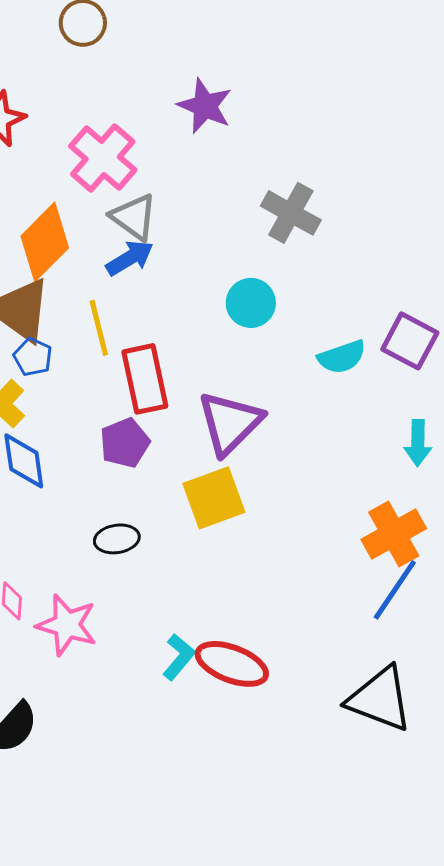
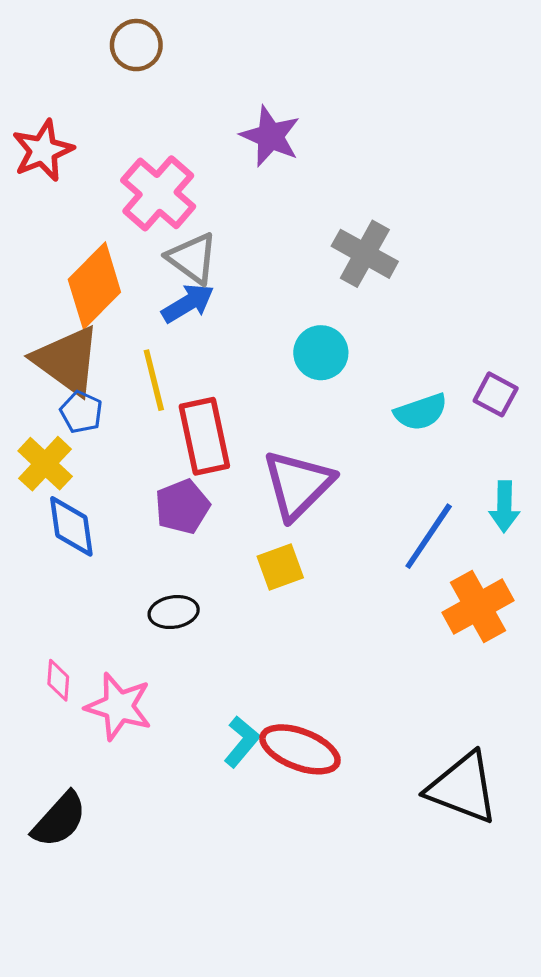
purple square: (410, 341) -> (496, 394), size x0.7
yellow square: (214, 498) -> (280, 567), size x0.7
blue line: (395, 590) -> (429, 536), moved

